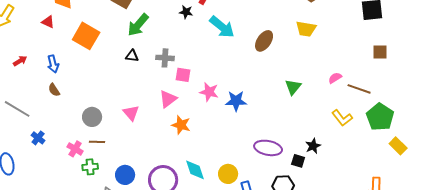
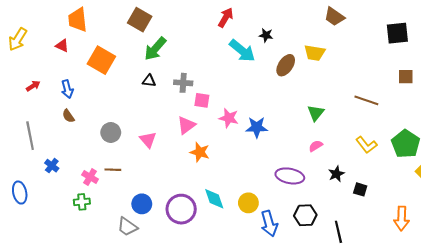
black star: (186, 12) -> (266, 35), moved
yellow trapezoid: (306, 29) -> (315, 53), moved
pink semicircle: (335, 78) -> (316, 146), moved
brown line: (359, 89) -> (366, 100), moved
gray line: (17, 109) -> (30, 136), turned 48
gray circle: (92, 117) -> (111, 132), moved
black square: (298, 161) -> (360, 189), moved
green cross: (90, 167) -> (82, 202), moved

